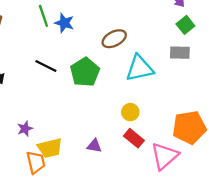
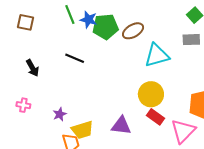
green pentagon: (85, 72) -> (105, 27), moved, turned 30
yellow circle: (130, 112) -> (151, 94), size x1.6
purple triangle: (94, 146) -> (121, 126), size x1.5

